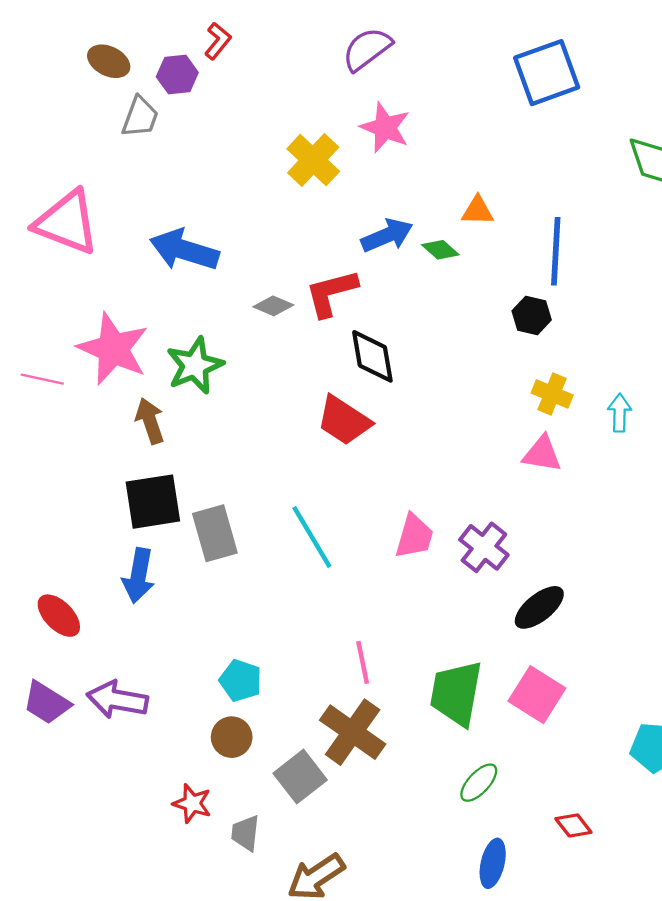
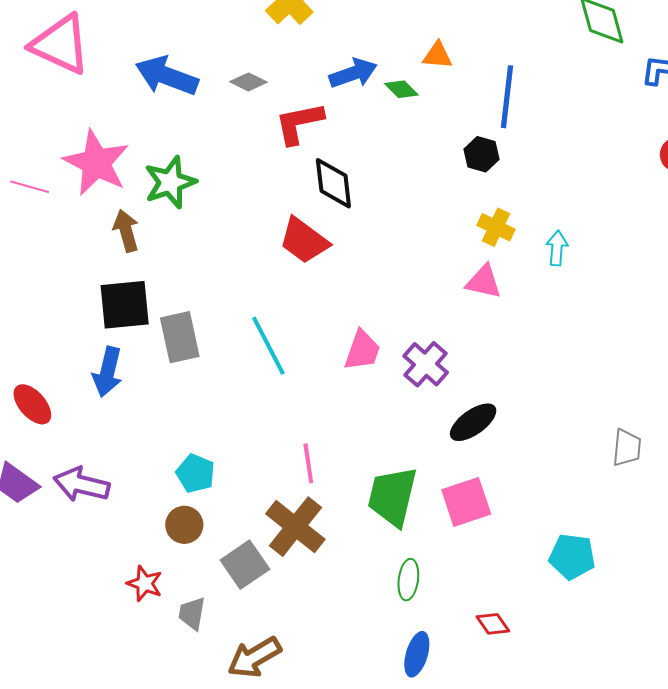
gray diamond: (273, 306) -> (248, 82), moved
pink square: (537, 695) -> (466, 502), turned 36
green ellipse: (479, 783) -> (408, 580), turned -39

